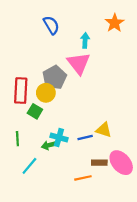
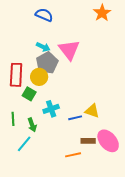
blue semicircle: (51, 25) -> (44, 15), turned -36
cyan arrow: (85, 40) -> (43, 47), moved, turned 112
cyan cross: (59, 138) -> (51, 109), moved, turned -35
green arrow: (49, 145) -> (32, 125), moved, turned -96

